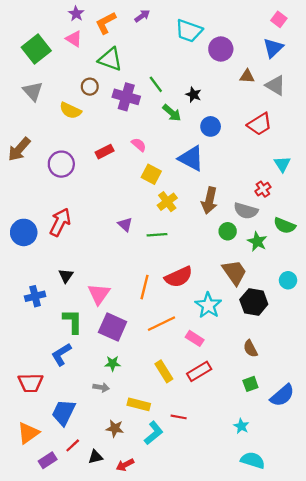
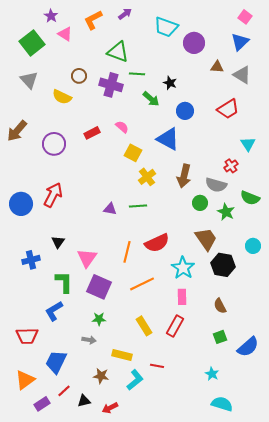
purple star: (76, 14) -> (51, 16), moved
green triangle: (110, 59) -> (118, 52), moved
green line: (156, 84) -> (137, 74), turned -49
purple triangle: (125, 224) -> (110, 209), moved, turned -32
pink rectangle: (195, 338) -> (182, 297), moved, turned 56
red rectangle: (199, 371) -> (175, 326), turned -30

